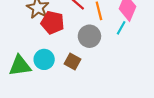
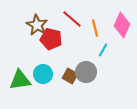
cyan line: (121, 28) -> (103, 50), moved
gray circle: (89, 36) -> (86, 72), moved

